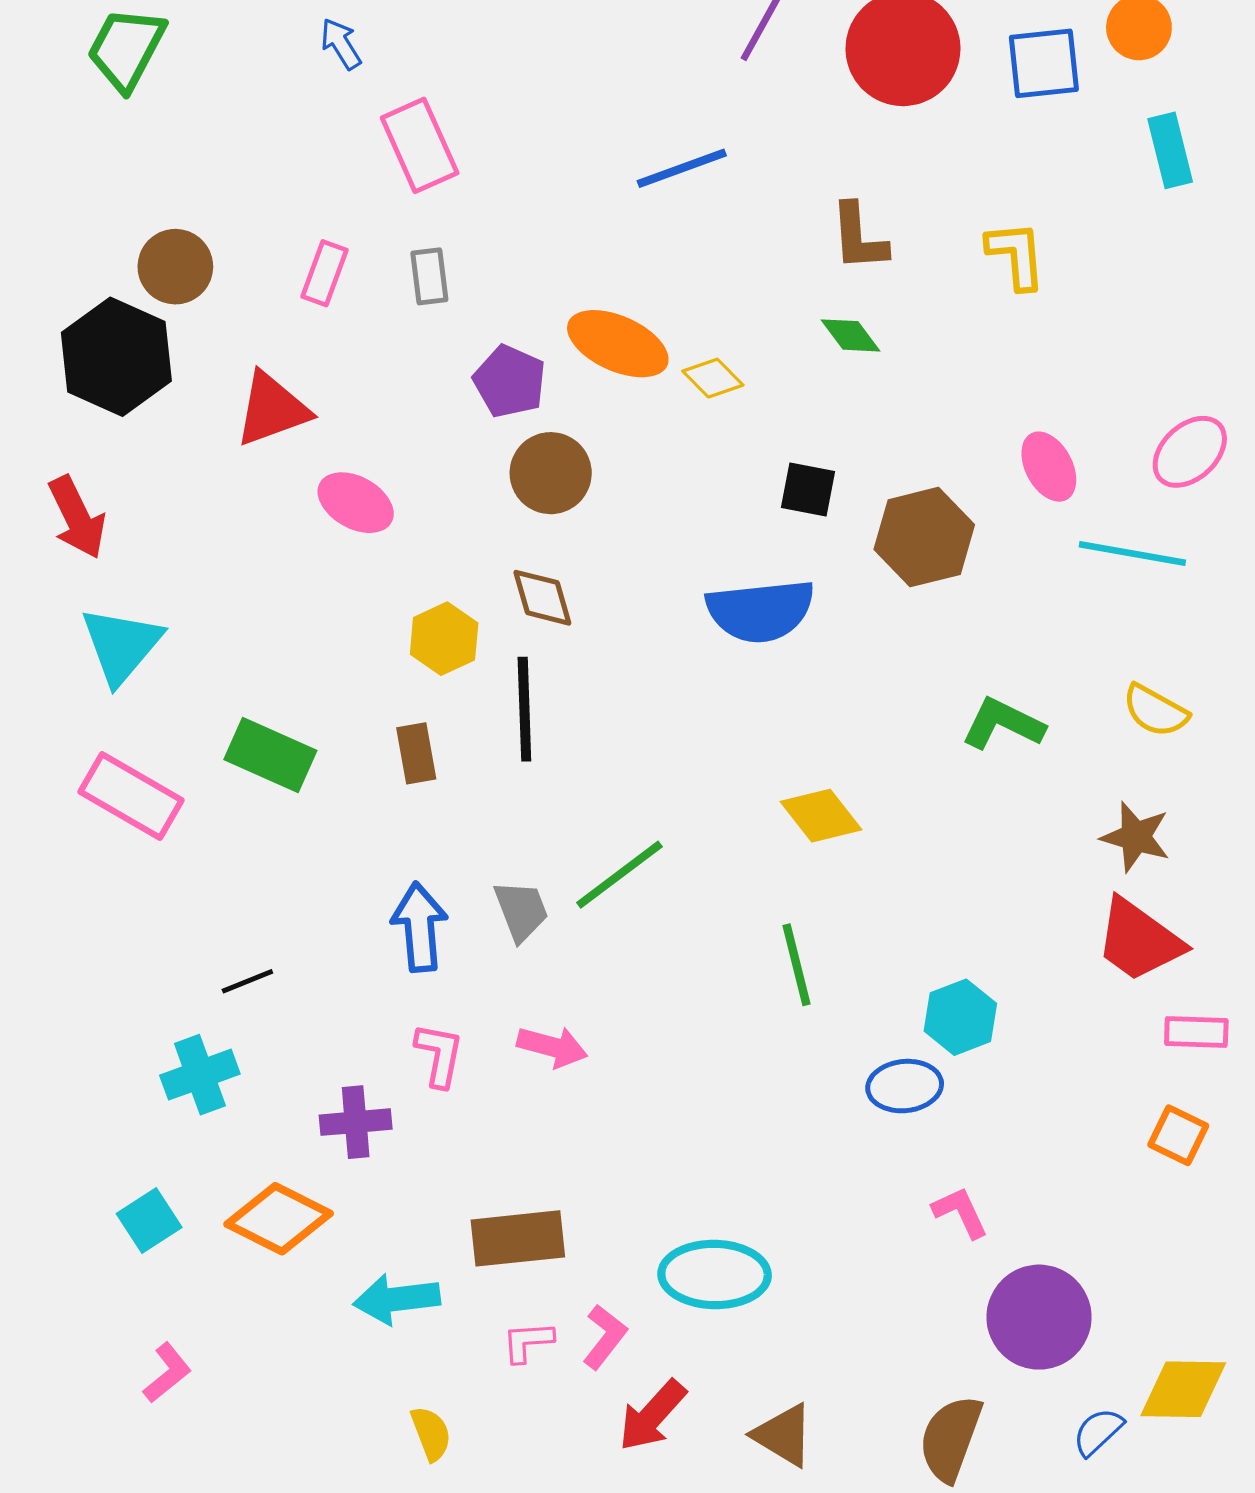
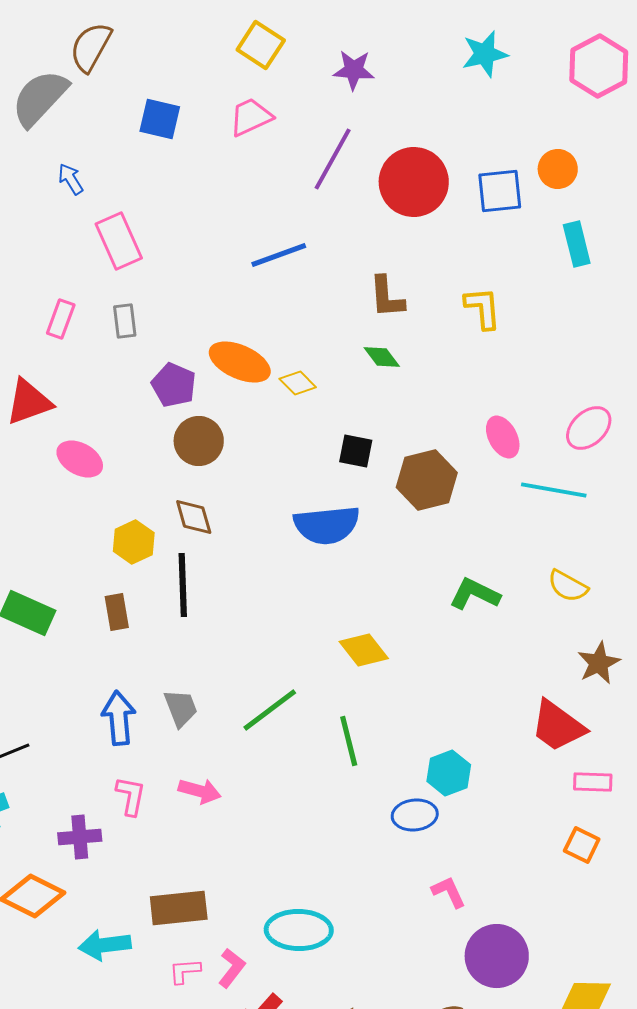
brown star: (1136, 837) -> (599, 663), moved, turned 30
green line: (619, 875) -> (270, 710), moved

